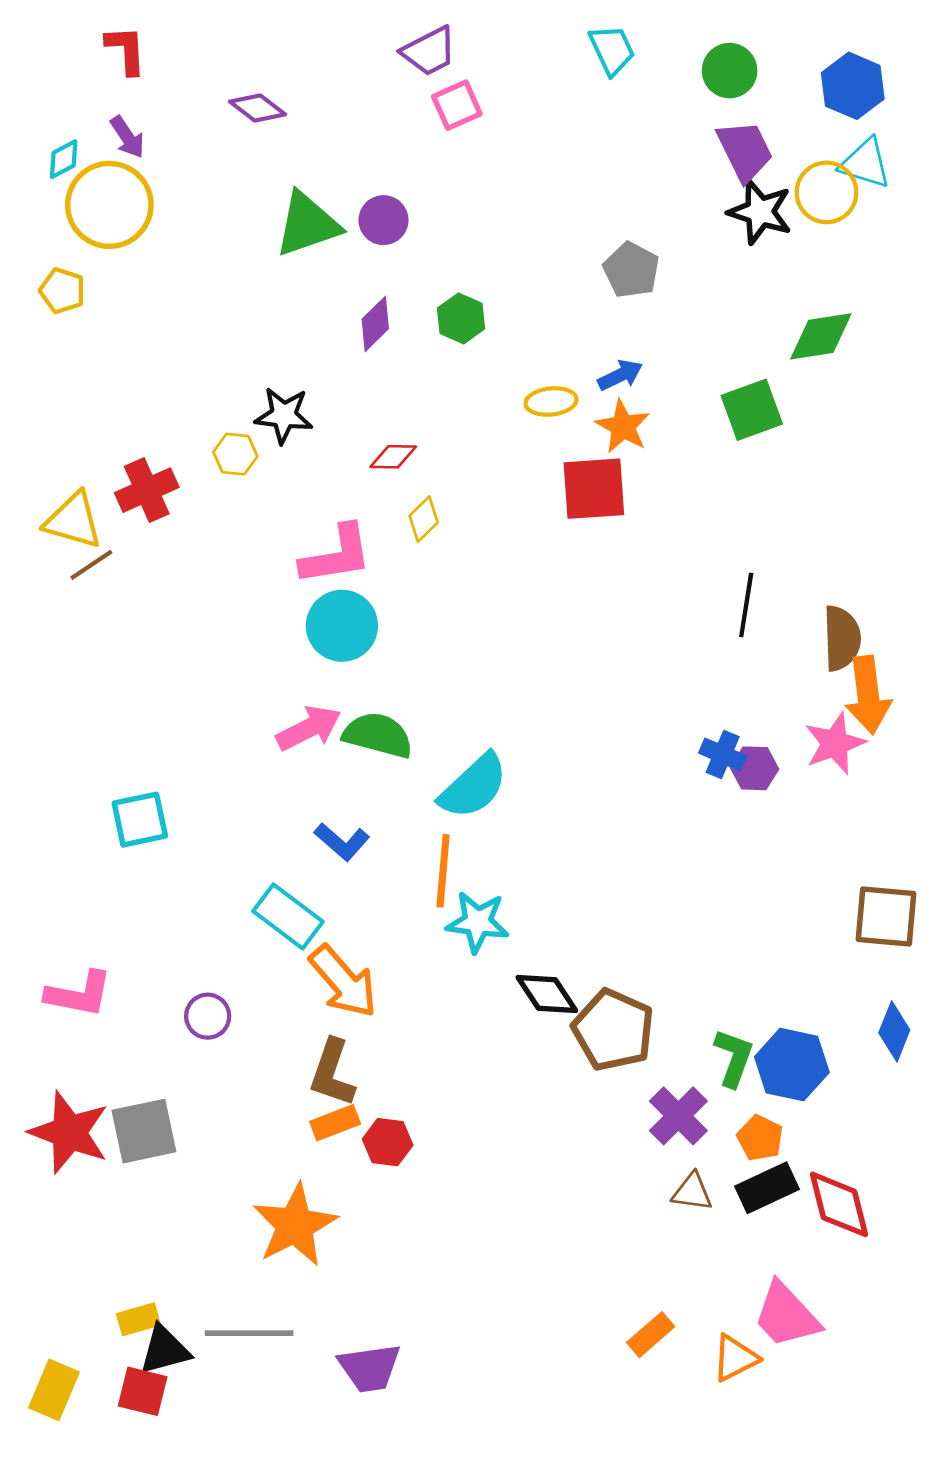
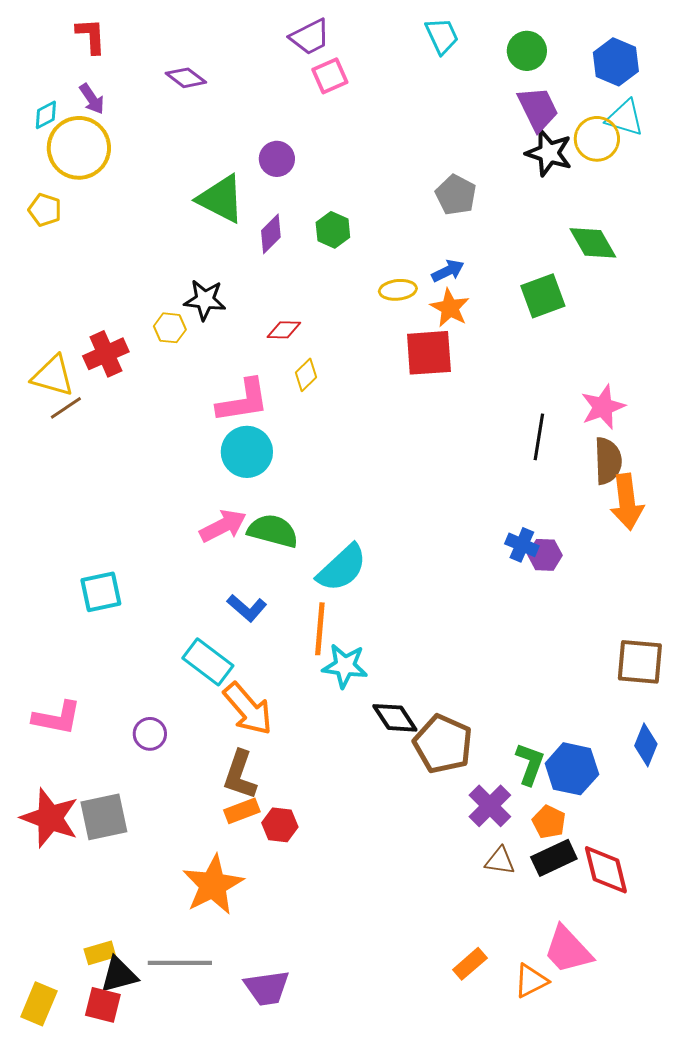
green triangle: (307, 224) -> (221, 199), moved, turned 46
green diamond: (821, 336) -> (593, 243), turned 69
pink star: (835, 743) -> (603, 407), moved

